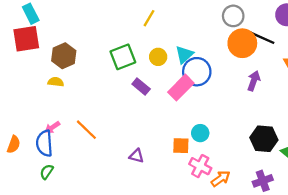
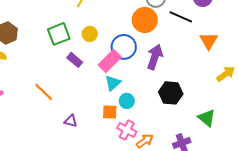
orange circle: (242, 43) -> (145, 20), moved
cyan triangle: (184, 55) -> (113, 83), moved
purple arrow: (254, 81) -> (155, 57), moved, size x1.4
orange line: (86, 130) -> (44, 92), moved
black hexagon: (264, 139) -> (171, 93), moved

